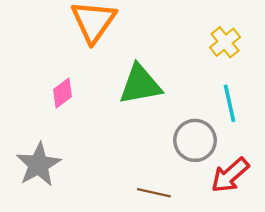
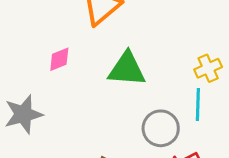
yellow cross: (225, 42) -> (208, 68), moved

